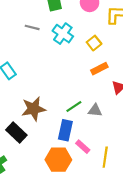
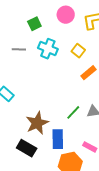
blue rectangle: (65, 130) -> (58, 139), moved

